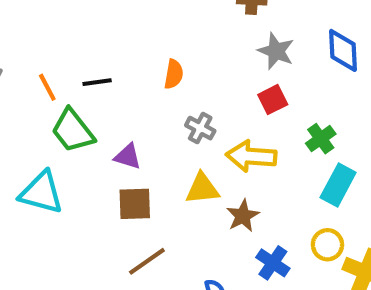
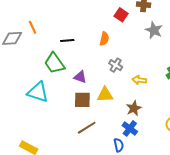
orange line: (47, 87) -> (33, 27), moved
red square: (273, 100) -> (121, 15), moved, turned -32
yellow arrow: (251, 156) -> (139, 80), size x0.6
yellow triangle: (202, 189) -> (105, 95), moved
blue cross: (273, 263) -> (130, 128), moved

